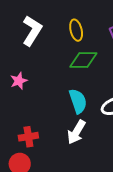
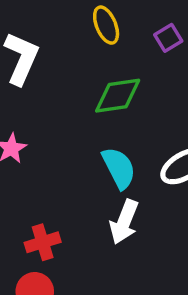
yellow ellipse: (76, 30) -> (106, 25), moved

